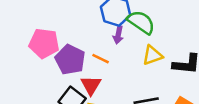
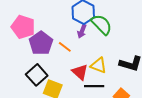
yellow triangle: (152, 55) -> (99, 65), moved, turned 30
red triangle: (91, 85) -> (80, 72), moved, turned -30

